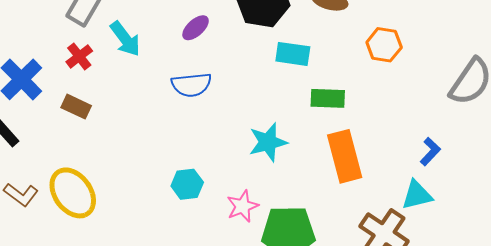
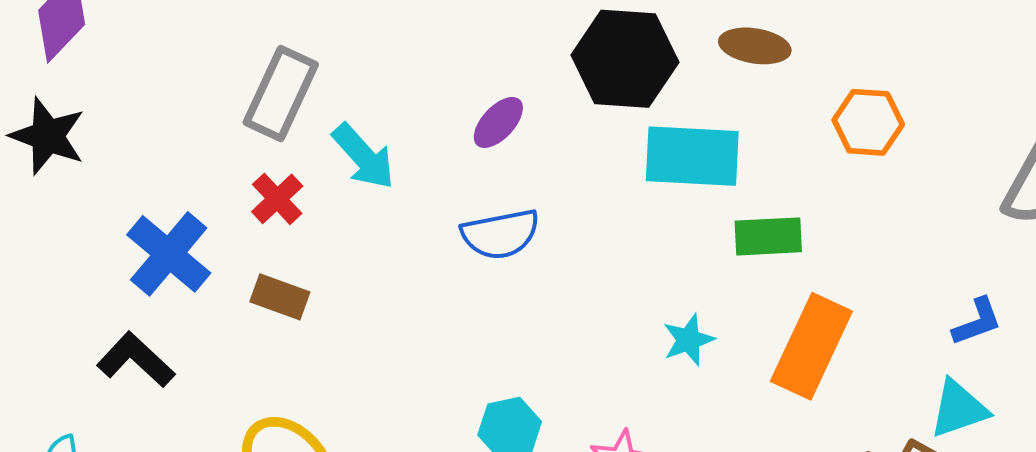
cyan rectangle: (293, 54) -> (692, 156), size x1.4
cyan star: (268, 142) -> (688, 340), moved, size x0.7
blue L-shape: (430, 151) -> (977, 322), turned 32
orange rectangle: (345, 156) -> (811, 346), turned 45

